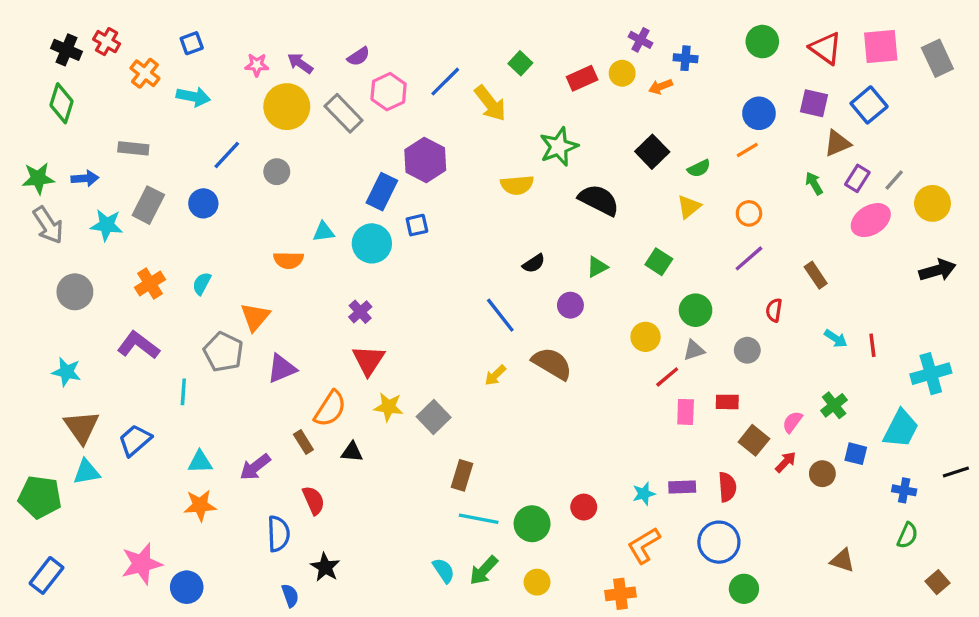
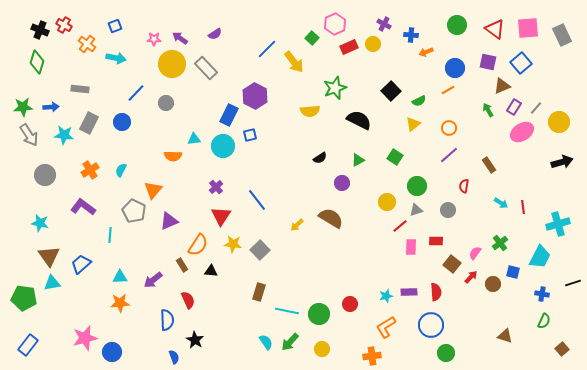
orange arrow: (661, 87) -> (426, 52), moved
pink hexagon: (389, 92) -> (335, 24), moved
blue line: (500, 315) -> (257, 200), moved
brown rectangle: (462, 475) -> (259, 292), moved

